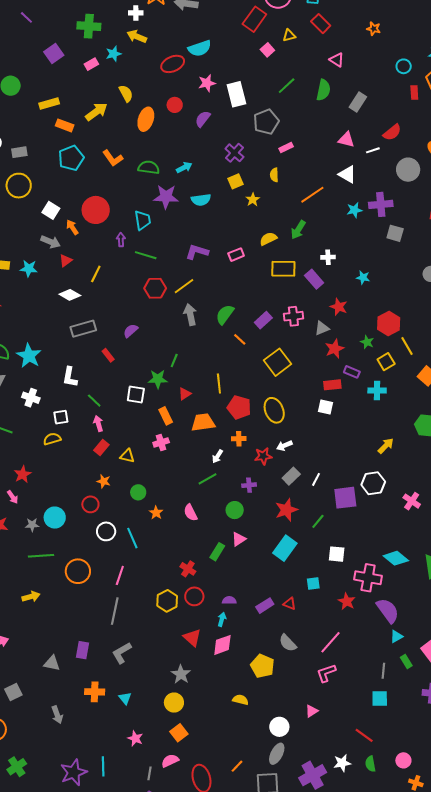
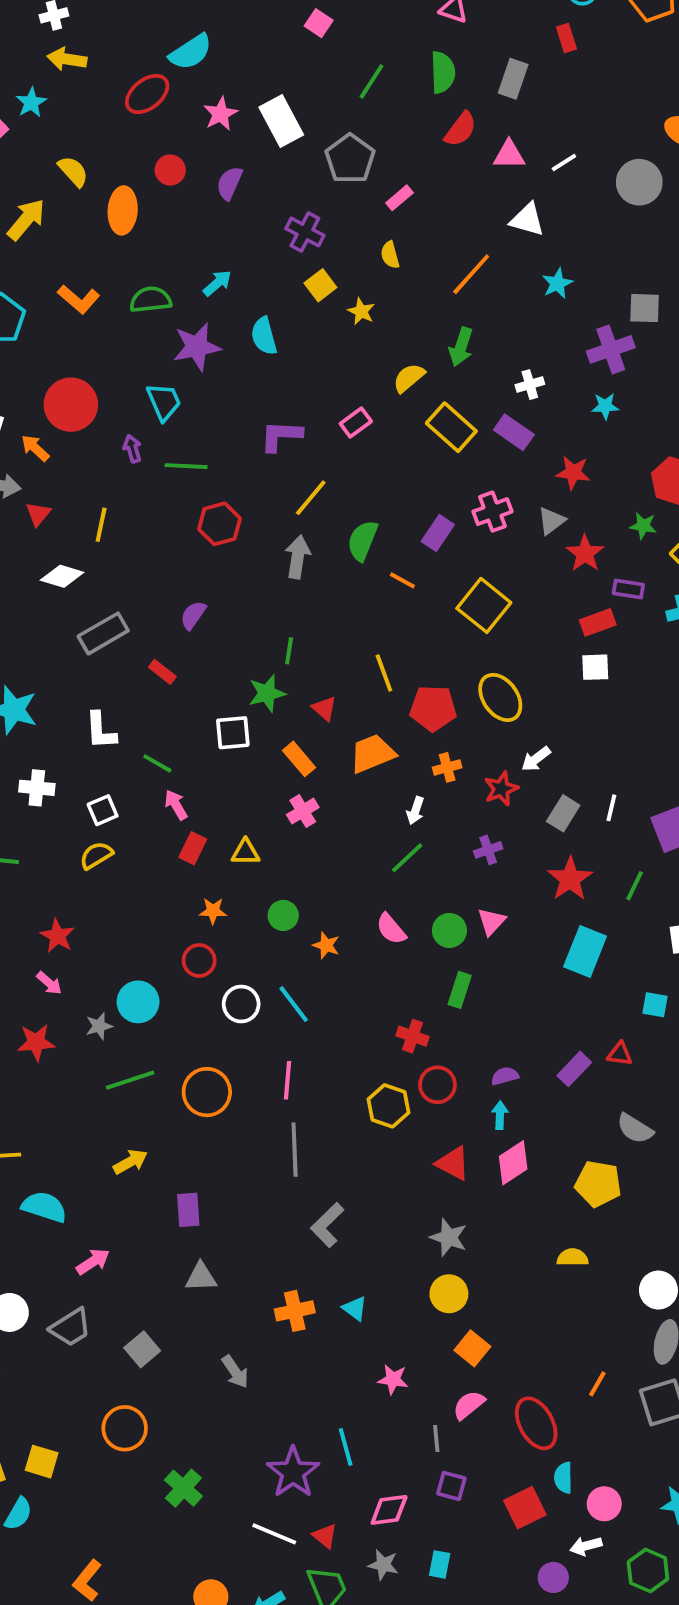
red rectangle: (414, 93) -> (566, 38), moved
red semicircle: (392, 132) -> (461, 129), moved
cyan semicircle: (201, 200) -> (264, 336), turned 96
purple cross: (381, 204) -> (611, 349), moved
yellow rectangle: (283, 269) -> (451, 427), turned 55
yellow line: (184, 286) -> (311, 498), moved
gray arrow: (190, 315) -> (298, 557), turned 35
red triangle: (185, 394) -> (324, 708), turned -32
green circle: (235, 510) -> (449, 930), moved
pink triangle: (239, 539) -> (492, 922), moved
cyan square: (313, 583) -> (655, 1005), turned 32
purple rectangle: (83, 650) -> (188, 1210), moved

